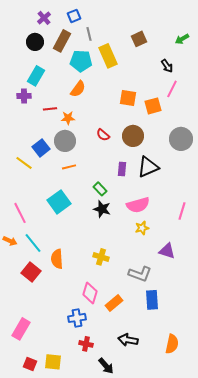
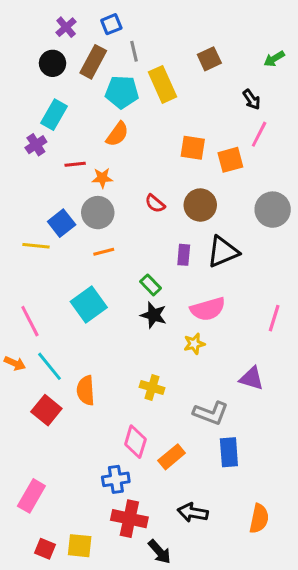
purple cross: (24, 96) -> (36, 145), turned -32
yellow line: (24, 163) -> (36, 246), turned -30
yellow star: (142, 228) -> (194, 344), moved
red cross: (86, 344) -> (129, 519), size x1.6

